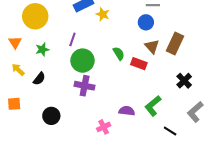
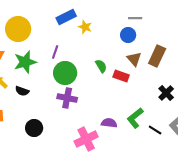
green star: (42, 49) -> (25, 62), size x1.6
black semicircle: (39, 79) -> (22, 91), turned 72
pink cross: (104, 127) -> (86, 139), size x1.6
black line: (170, 131) -> (155, 130), moved

